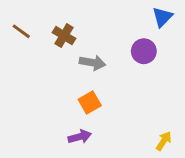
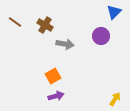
orange square: (90, 103) -> (53, 76), moved

